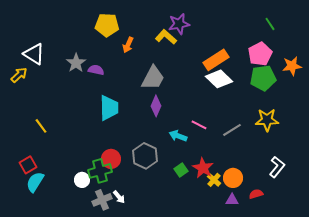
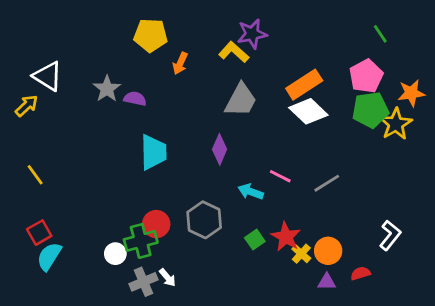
gray trapezoid: (153, 78) -> (241, 100), moved
yellow star: (267, 120) -> (396, 124), moved, turned -30
yellow line: (41, 126) -> (35, 175), moved

